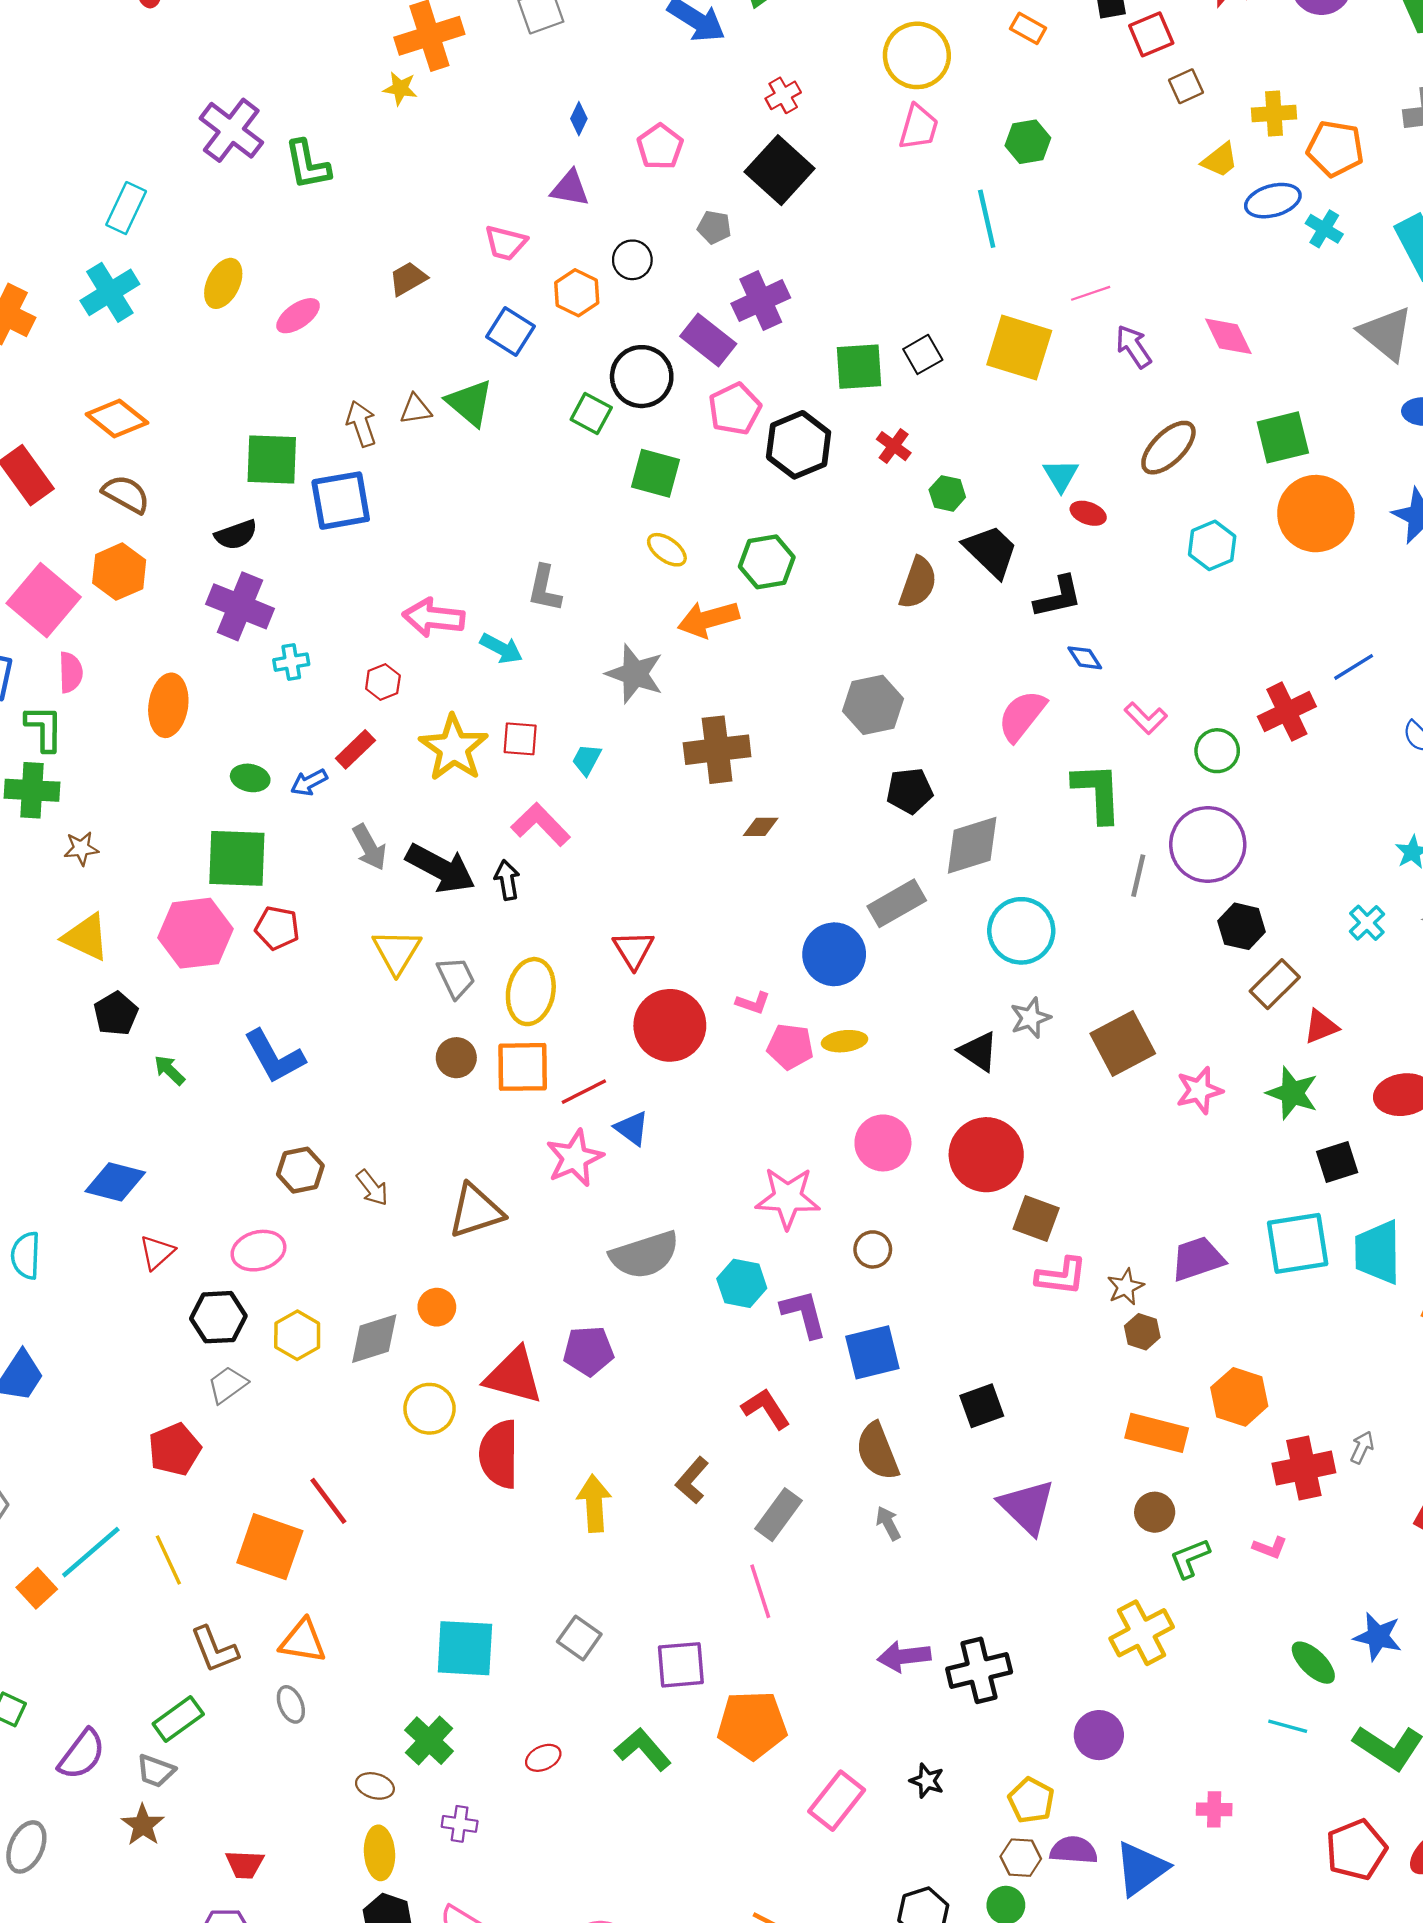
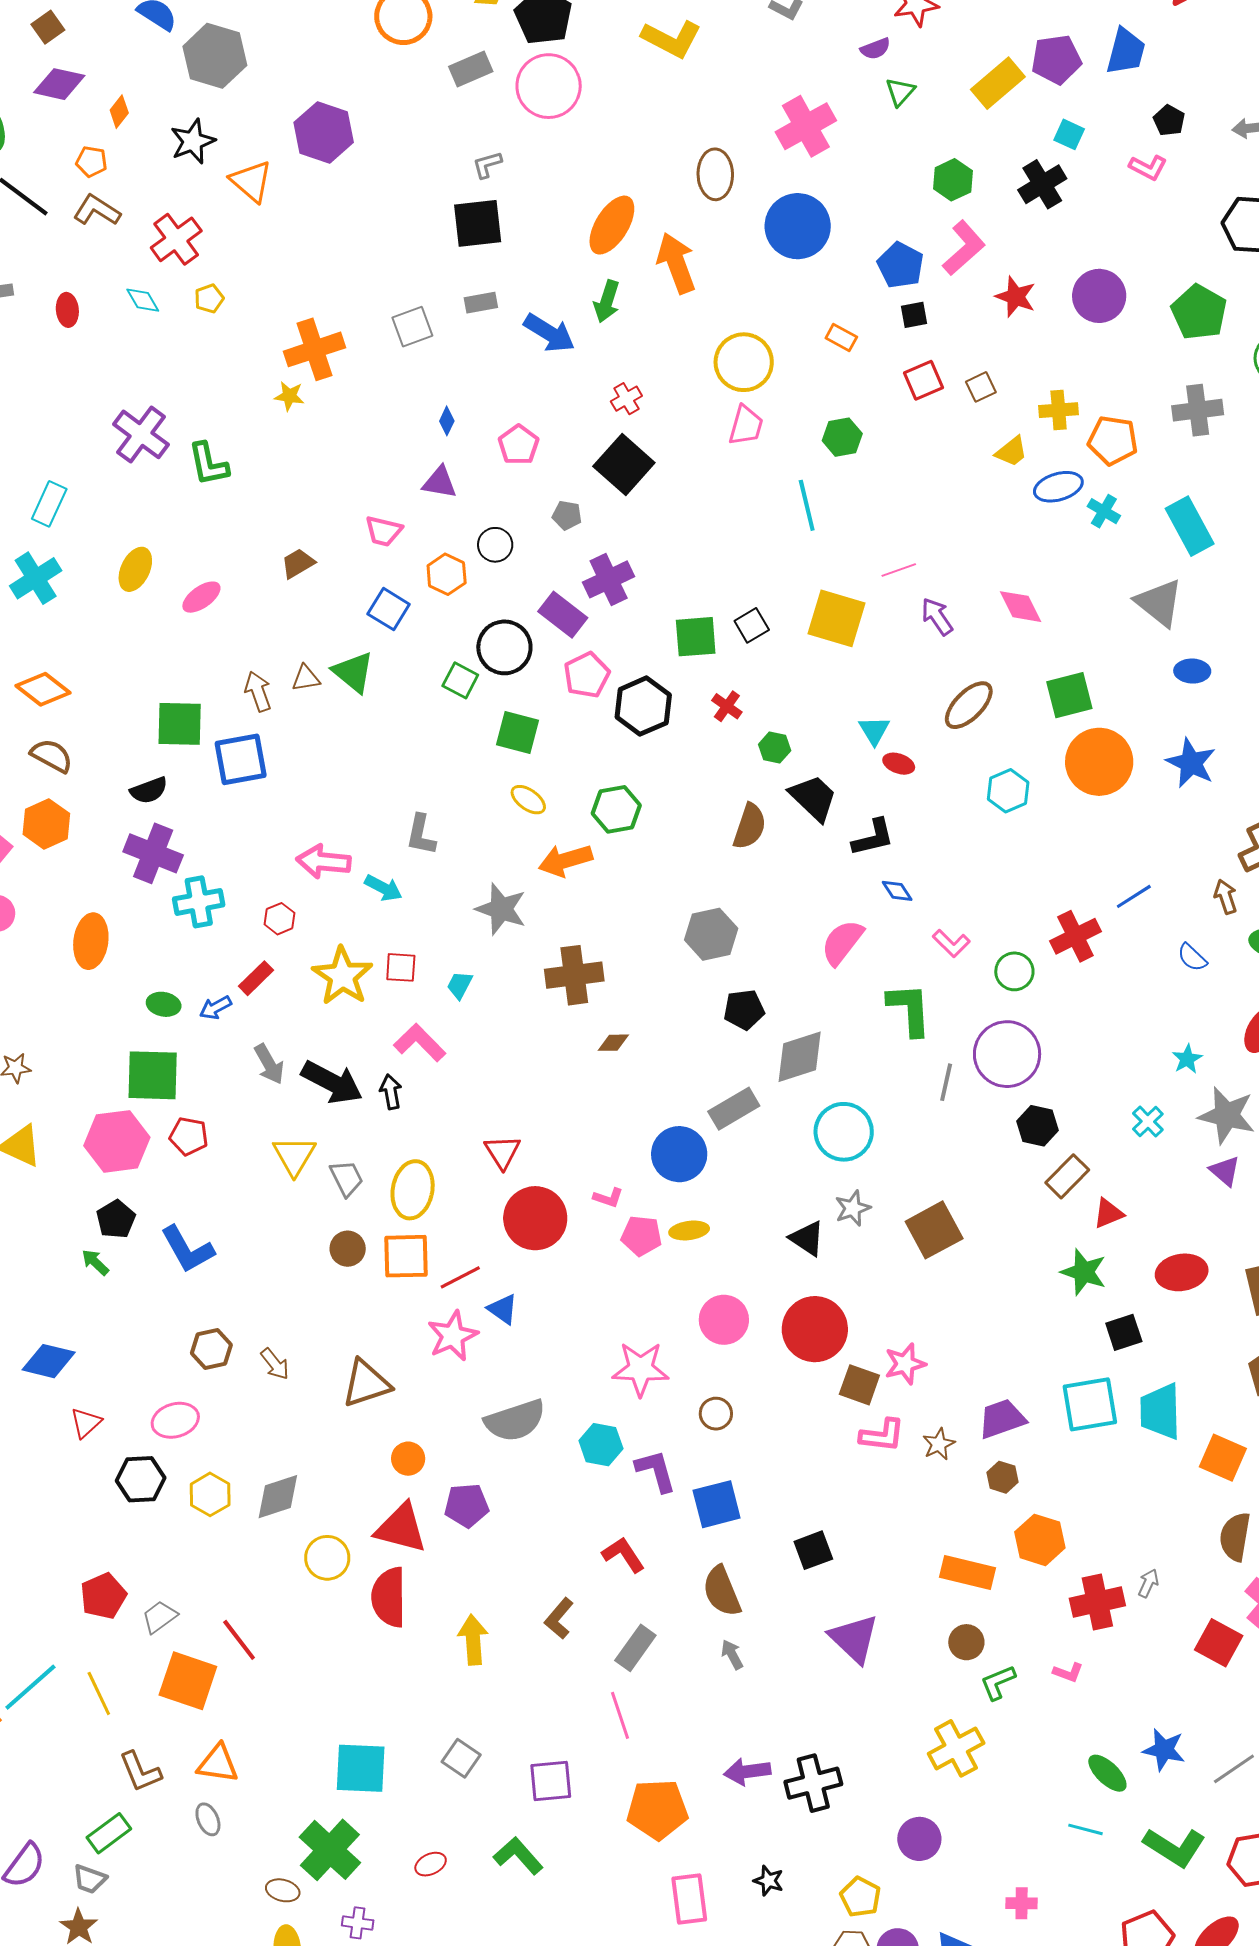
red square: (1151, 34) -> (924, 380), moved
cyan cross: (291, 662) -> (199, 902), size x1.6
black pentagon: (116, 1014) -> (116, 1219), moved
pink star: (1199, 1090) -> (905, 1364), moved
orange circle: (437, 1307) -> (408, 1459), moved
brown hexagon: (1142, 1332) -> (1002, 1477), moved
gray trapezoid: (228, 1385) -> (159, 1617), moved
orange pentagon: (752, 1725) -> (657, 1809), moved
green cross: (429, 1741) -> (330, 1850), size x1.4
pink rectangle: (837, 1801) -> (689, 1899), turned -45

